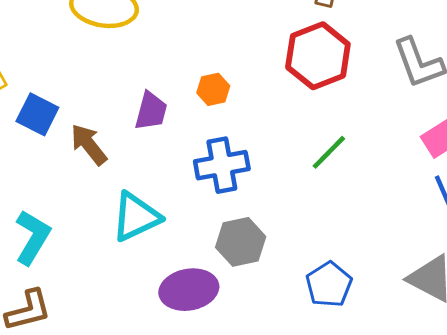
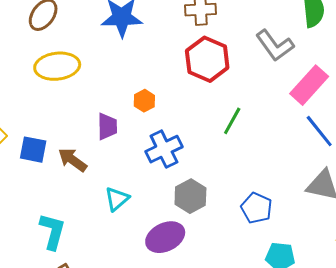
cyan triangle: (136, 217) -> (117, 199), size x0.7

